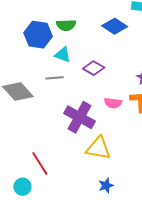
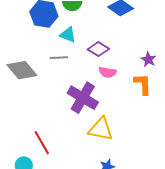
pink semicircle: (113, 103) -> (108, 72), moved

